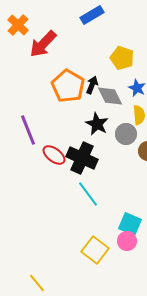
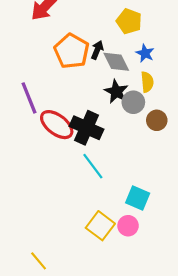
black star: (97, 124) -> (116, 92), moved
red ellipse: (54, 155) -> (57, 125), size x1.4
pink circle: (127, 241) -> (128, 226), moved

